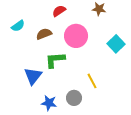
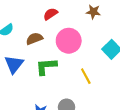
blue triangle: (33, 76) -> (14, 64), moved
yellow line: (92, 81) -> (86, 76), moved

